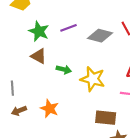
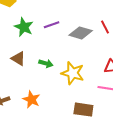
brown triangle: (39, 56) -> (18, 59), moved

